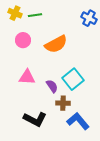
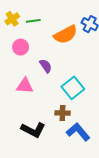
yellow cross: (15, 13) -> (12, 19), turned 32
orange semicircle: (56, 44) -> (66, 35), moved
purple semicircle: (52, 86) -> (46, 66), moved

